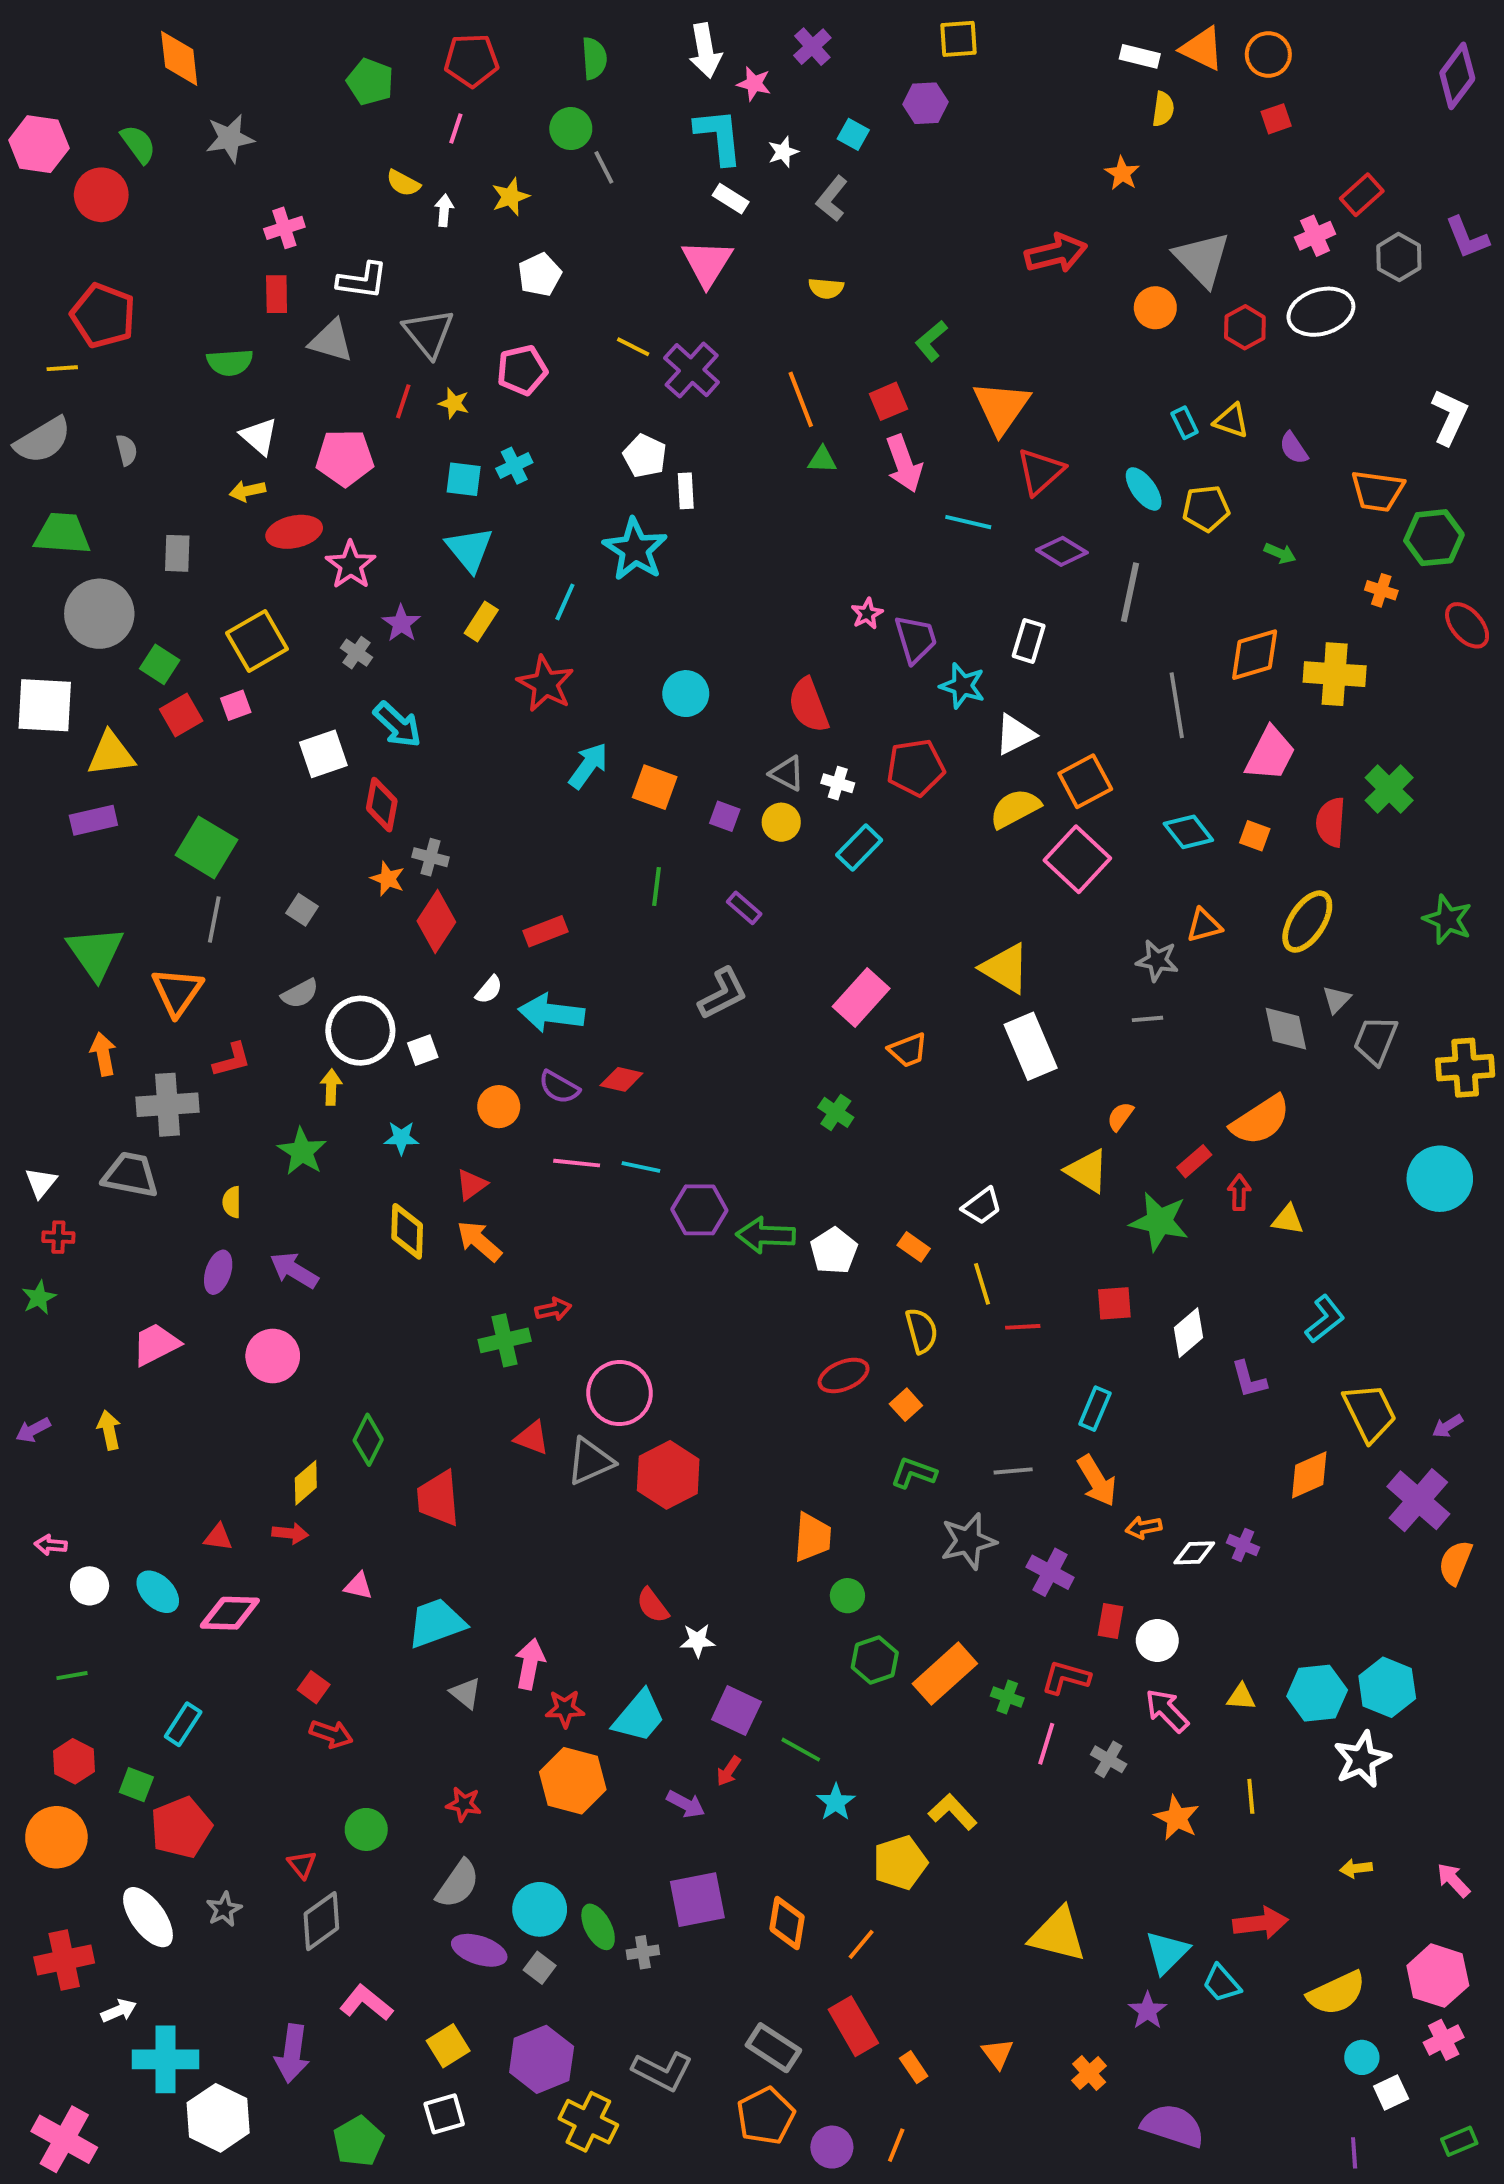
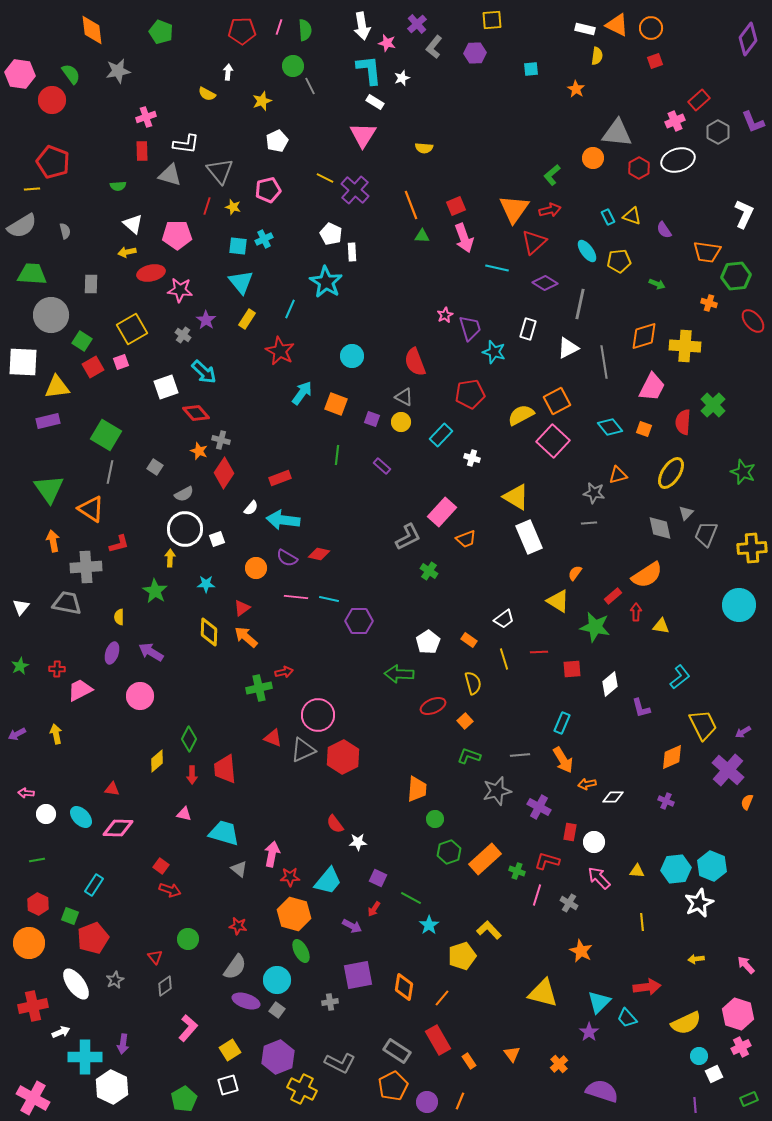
green pentagon: (370, 82) -> (161, 32), moved
pink line: (456, 129) -> (279, 27), moved
cyan square: (853, 134) -> (531, 69), moved, turned -35
gray L-shape: (832, 199) -> (434, 47), moved
white arrow: (444, 210) -> (228, 72), moved
red arrow: (1056, 253) -> (550, 210), moved, size x0.7
gray triangle: (1202, 259) -> (617, 133), turned -40
green L-shape: (931, 341) -> (552, 175), moved
green semicircle: (230, 362) -> (118, 186), size x0.7
pink star: (351, 565) -> (180, 290), turned -30
white triangle: (1015, 734) -> (568, 348), moved
white cross: (838, 783) -> (472, 458), moved
red diamond: (382, 805) -> (196, 413), turned -52
orange triangle: (177, 992) -> (91, 509), turned -32
gray semicircle: (300, 994) -> (184, 494), moved
gray L-shape: (723, 994) -> (408, 537), moved
green arrow: (766, 1235) -> (399, 674), moved
red cross: (58, 1237) -> (57, 669), moved
red line: (1023, 1327) -> (539, 652), moved
red arrow: (290, 1533) -> (192, 775), moved, turned 84
purple cross: (1243, 1545) -> (666, 801), moved
orange semicircle: (1455, 1563) -> (747, 802), size x0.7
cyan trapezoid: (436, 1623) -> (224, 833), turned 36
purple square: (736, 1711) -> (378, 878), size x0.7
orange star: (1177, 1818) -> (581, 951), moved
gray diamond: (321, 1921) -> (165, 986), size x0.7
green ellipse: (598, 1927) -> (301, 951), moved
pink L-shape: (366, 2003) -> (188, 1028), turned 92
purple arrow: (292, 2054) -> (123, 1044), moved, size x0.7

